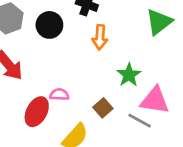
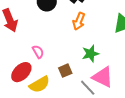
pink semicircle: (59, 95) -> (38, 52), turned 40
red ellipse: (37, 112) -> (21, 72), moved

